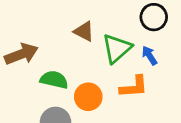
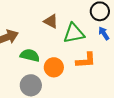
green triangle: (117, 48) -> (74, 33), turned 30
blue arrow: (149, 56) -> (104, 33), moved

